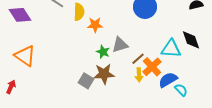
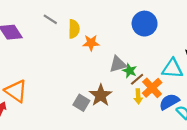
green star: (103, 52) -> (130, 71), moved
orange triangle: (25, 56) -> (16, 91), moved
brown star: (104, 74) -> (101, 95), turned -30

